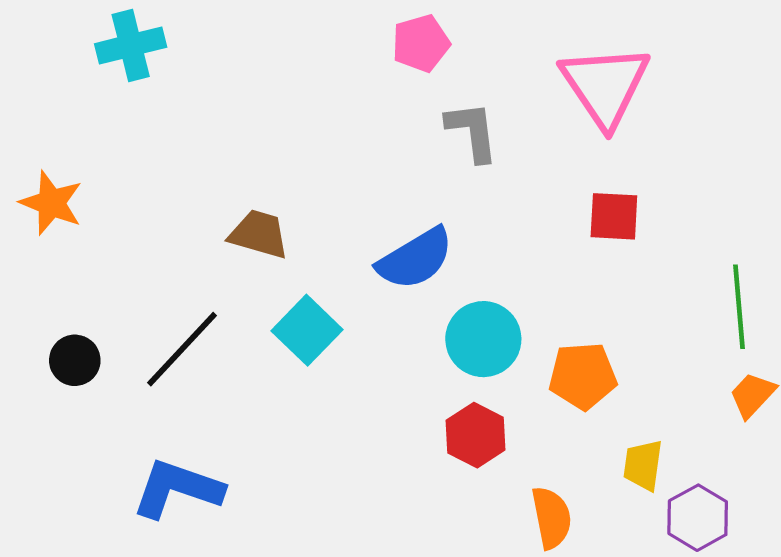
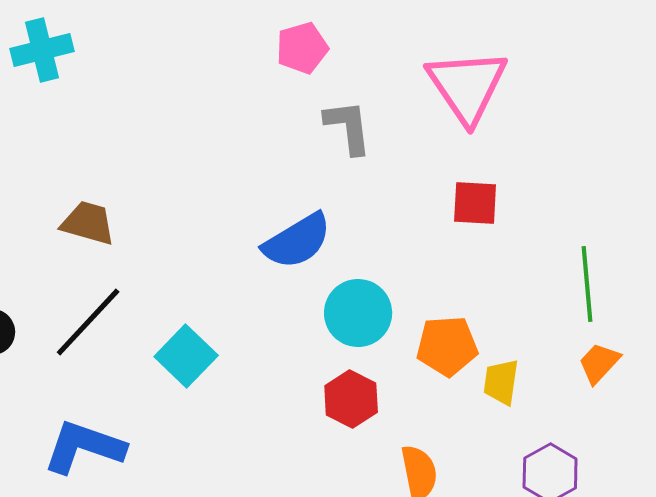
brown trapezoid: (259, 234) -> (88, 223), moved
cyan square: (307, 330) -> (186, 356), moved
yellow trapezoid: (643, 465) -> (501, 382), moved

